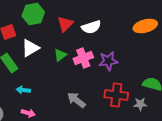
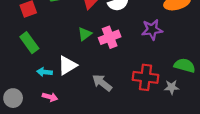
white triangle: (30, 48) -> (67, 65), moved
purple star: (108, 61) -> (152, 30), moved

